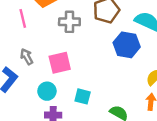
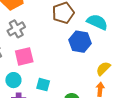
gray cross: (69, 22) -> (16, 29), moved, turned -30

